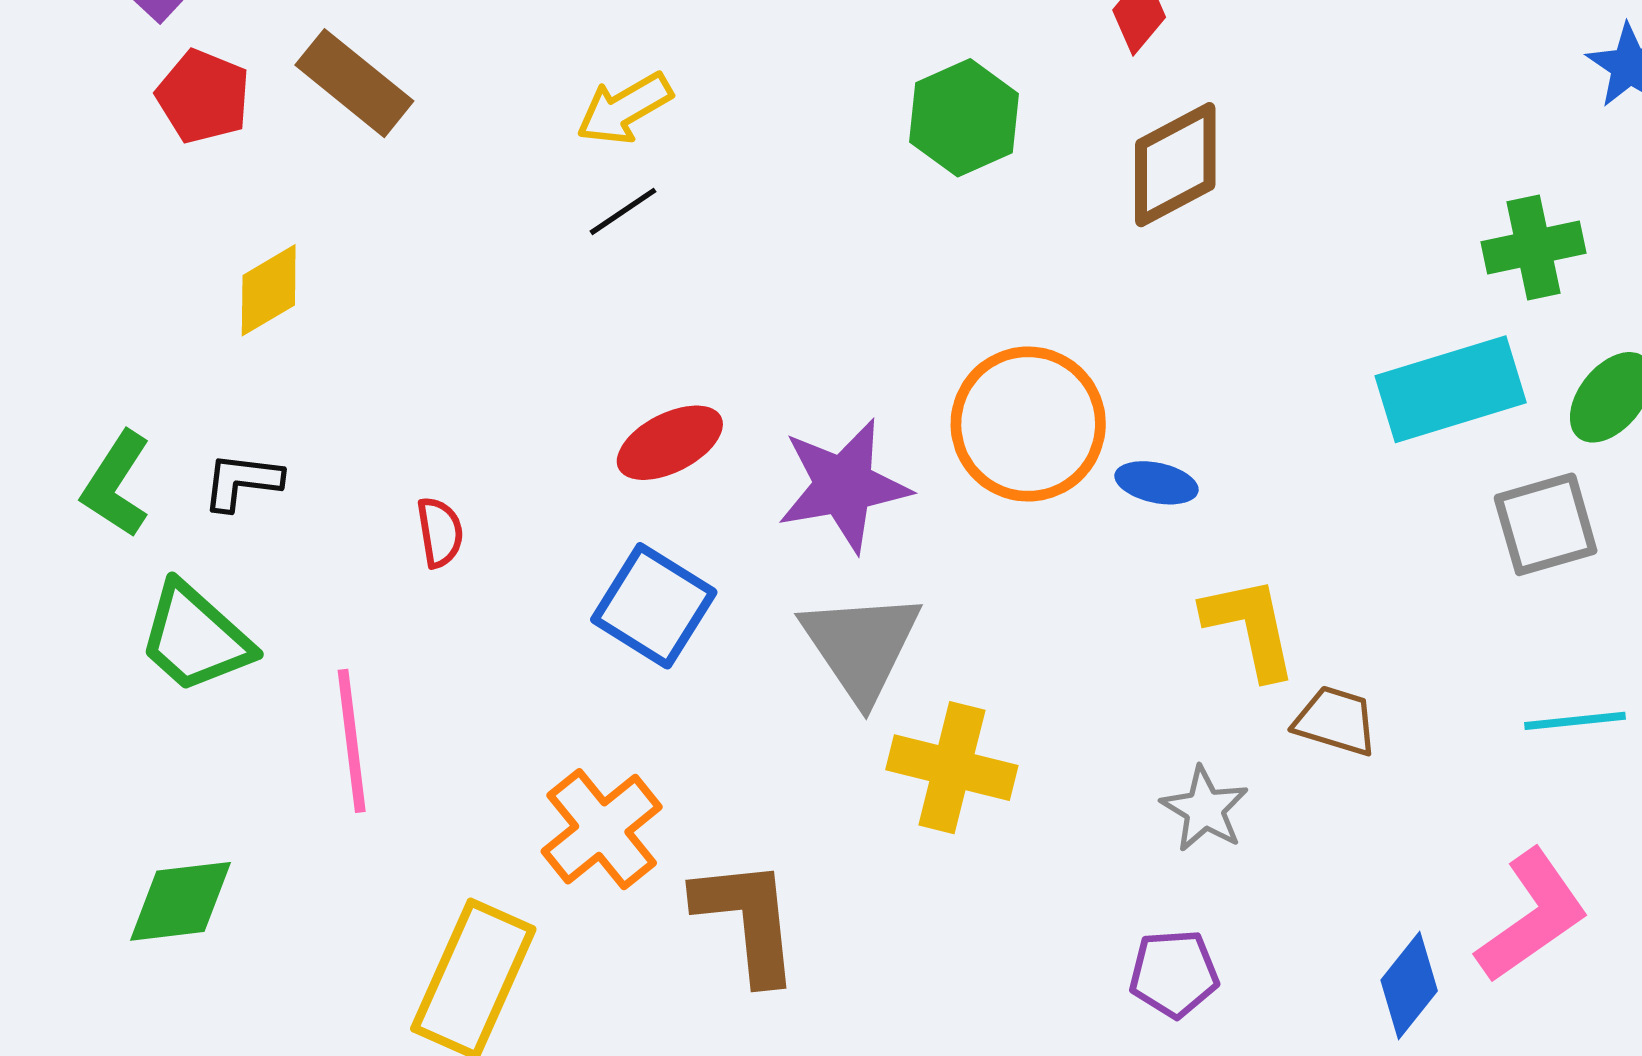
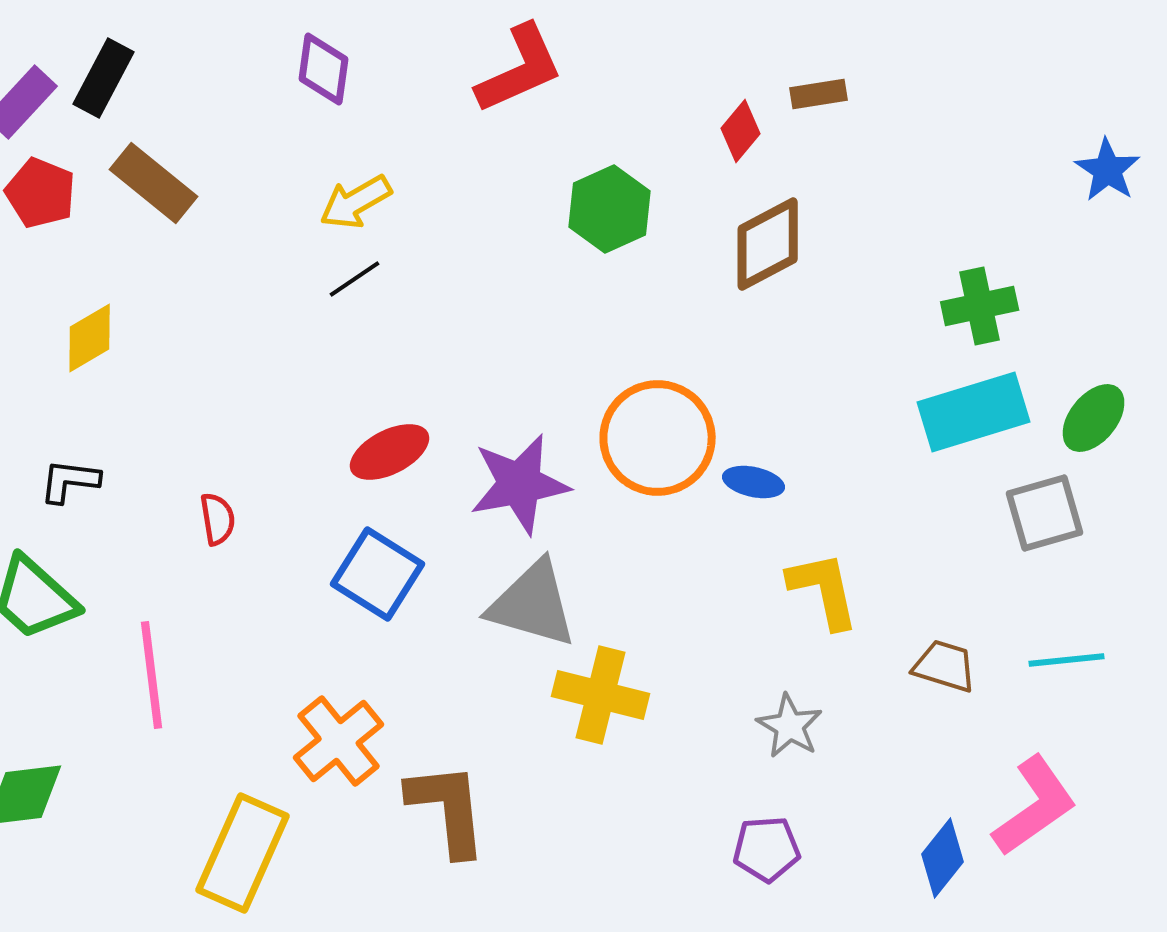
green cross: (1534, 248) -> (980, 306), moved
gray triangle: (861, 646) -> (533, 604), turned -40
brown trapezoid: (1336, 721) -> (945, 666), moved

